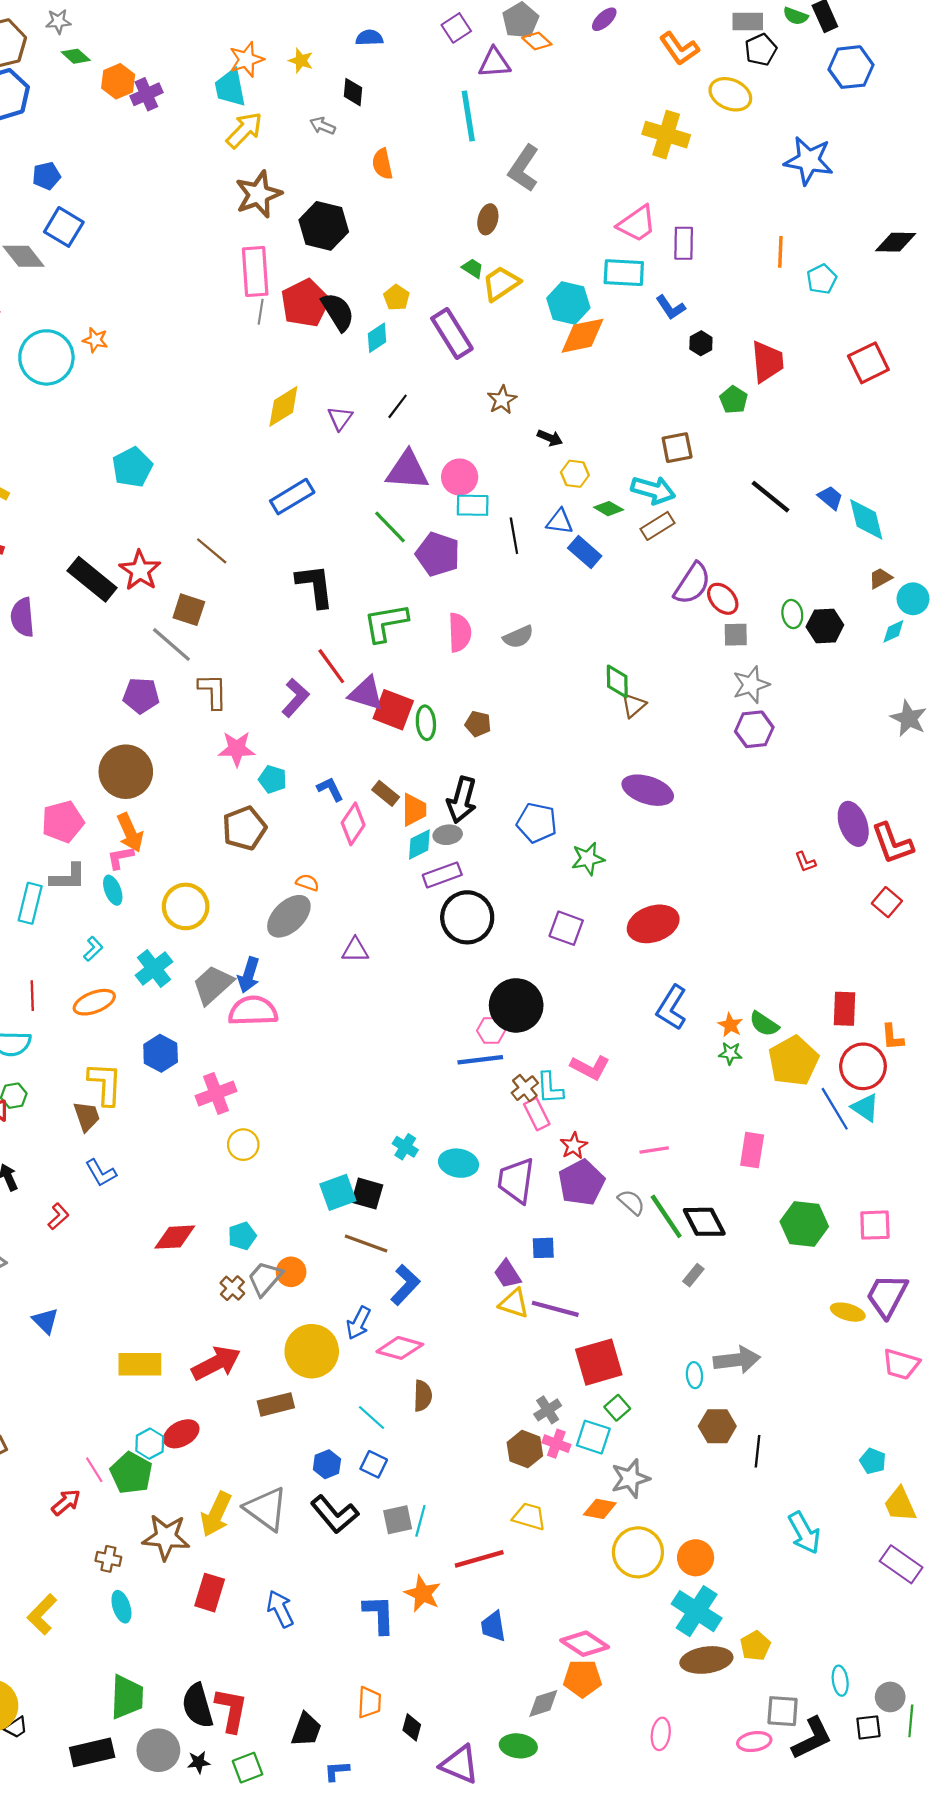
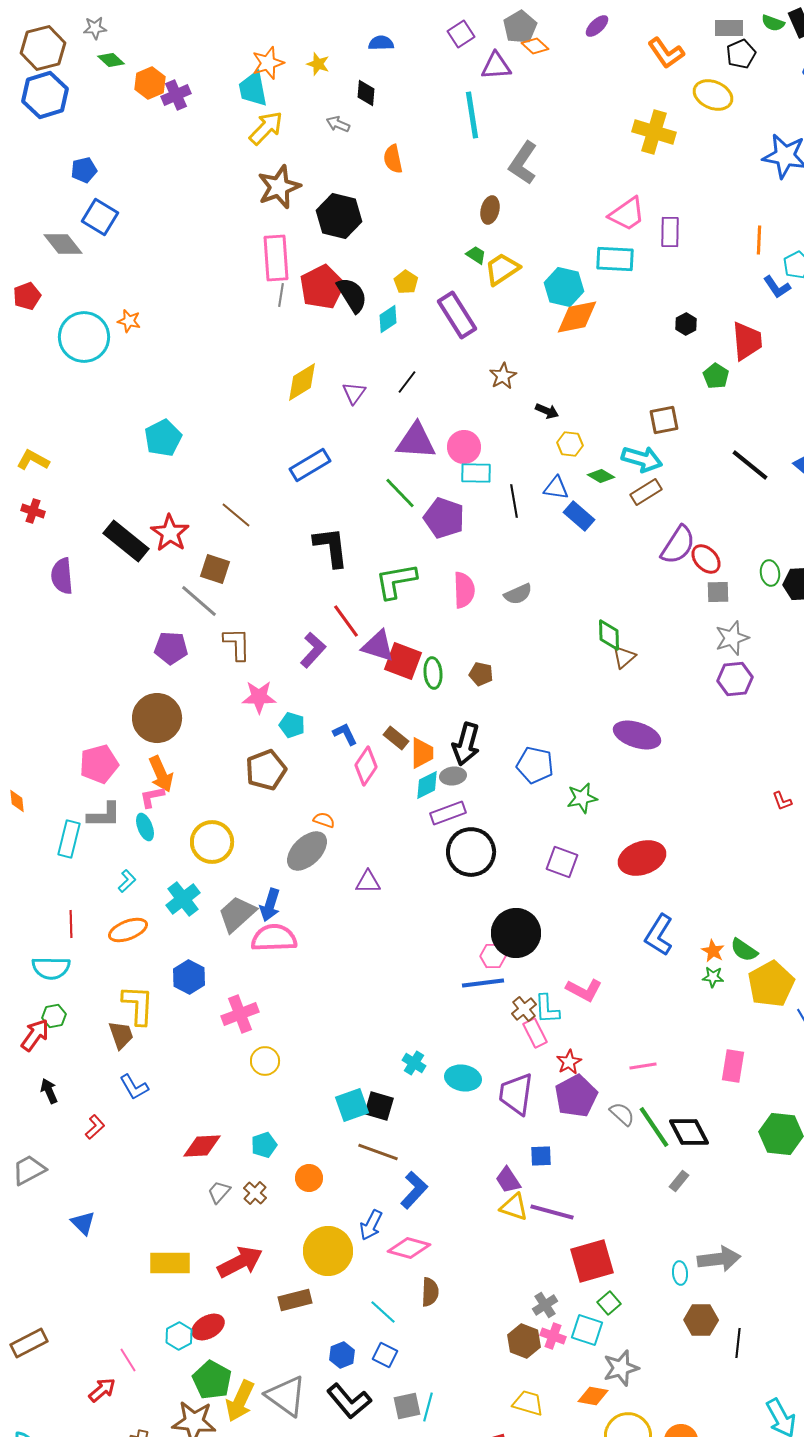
blue L-shape: (671, 307) -> (777, 287), moved
gray trapezoid: (265, 1278) -> (219, 1192), moved, size x0.7
green pentagon: (131, 1473) -> (212, 1380), moved

